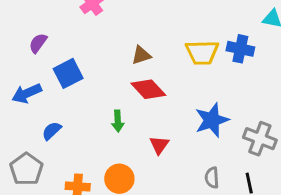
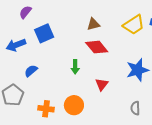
yellow trapezoid: (202, 52) -> (134, 25), turned -35

